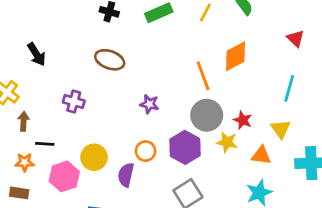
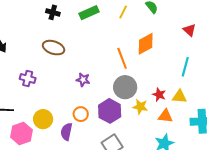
red star: (243, 120) -> (159, 95), moved
yellow triangle: (281, 129) -> (179, 96), turned -49

